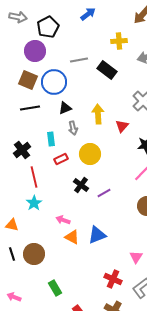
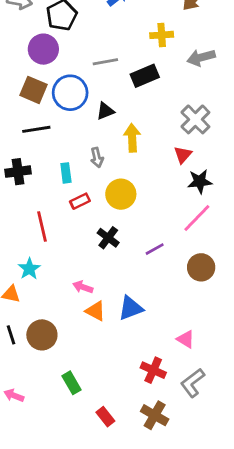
black rectangle: (107, 70) -> (145, 76), turned -60
black triangle: (65, 108) -> (105, 111), moved
red triangle: (122, 126) -> (183, 155), moved
black cross: (22, 150) -> (18, 172), moved, turned 30
purple line: (104, 193) -> (155, 249), moved
cyan star: (34, 203) -> (29, 269), moved
pink triangle: (136, 257) -> (186, 339), turned -32

